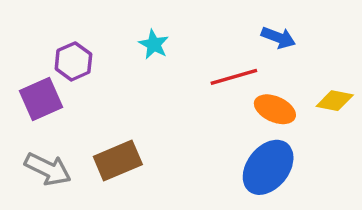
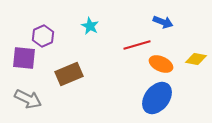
purple square: (41, 99) -> (24, 58), turned 30
brown rectangle: (118, 161) -> (69, 74), moved

